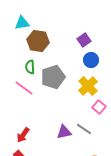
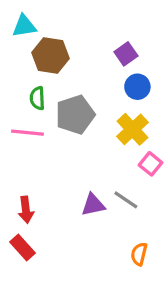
pink line: (24, 88) -> (28, 133), turned -30
red arrow: (23, 135) -> (26, 210), turned -42

